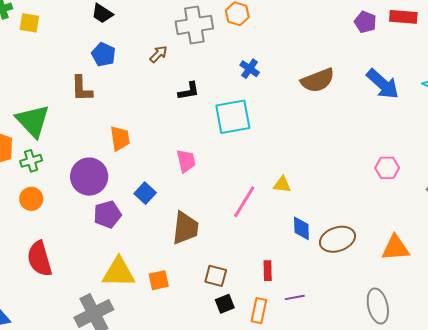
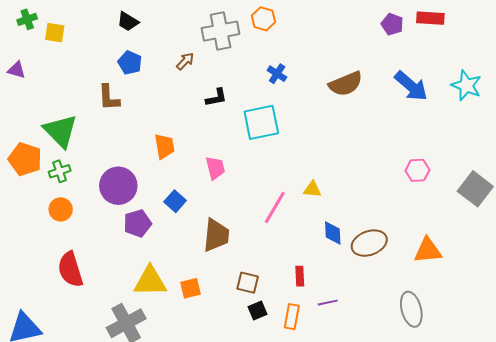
orange trapezoid: (120, 138) -> (164, 146), moved

